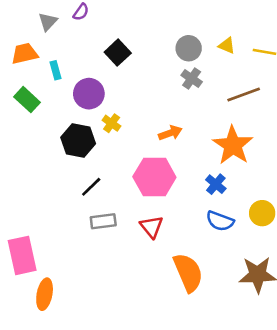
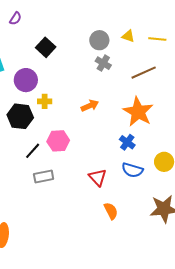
yellow cross: (112, 123) -> (45, 101), turned -32
pink hexagon: (154, 177) -> (58, 141), moved, size x0.7
red triangle: (152, 227) -> (98, 177), moved
orange semicircle: (188, 272) -> (111, 211), size x0.6

